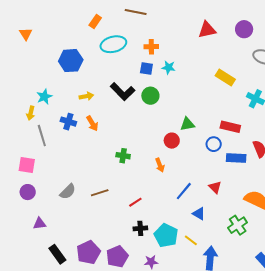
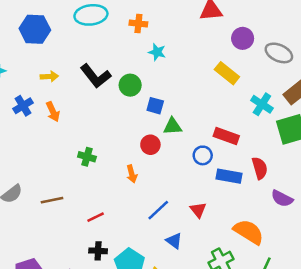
purple circle: (244, 29) -> (243, 38), moved
blue square: (146, 68) -> (155, 106), moved
blue cross: (68, 122) -> (23, 106), turned 35

